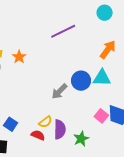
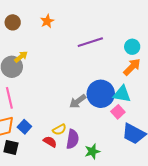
cyan circle: (105, 13) -> (132, 47), moved
orange star: (19, 57) -> (47, 21), moved
blue circle: (81, 81) -> (101, 94), size x1.4
pink square: (101, 116) -> (118, 112), moved

